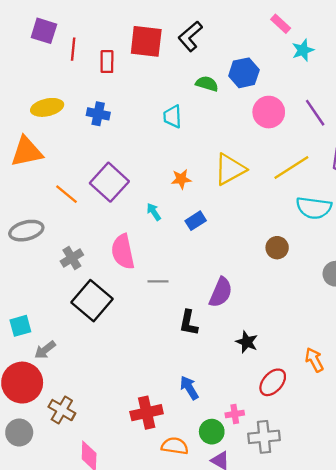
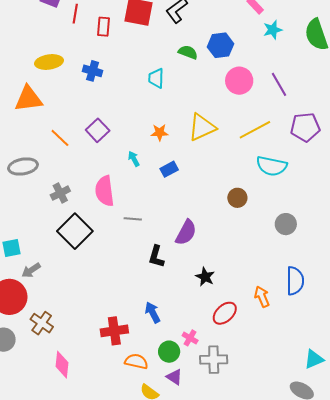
purple square: (109, 182) -> (98, 130), size x0.7
pink cross: (235, 414) -> (190, 338), turned 35

